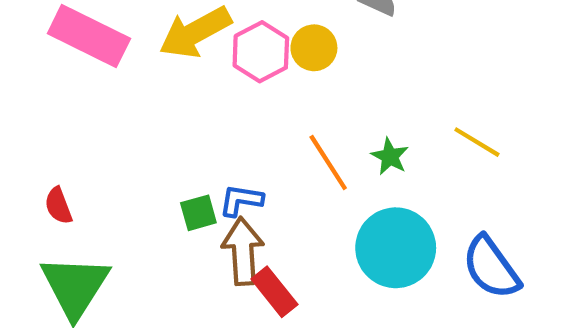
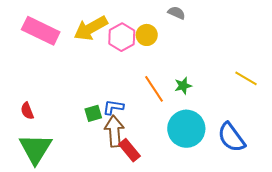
yellow line: (477, 142) -> (246, 78), moved
green star: (390, 156) -> (183, 86), turned 30

